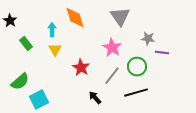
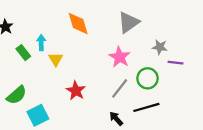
gray triangle: (120, 17) -> (128, 22), turned 30
cyan arrow: (52, 30) -> (41, 43), moved
red star: (81, 68) -> (76, 91), moved
black arrow: (95, 98) -> (116, 119), moved

